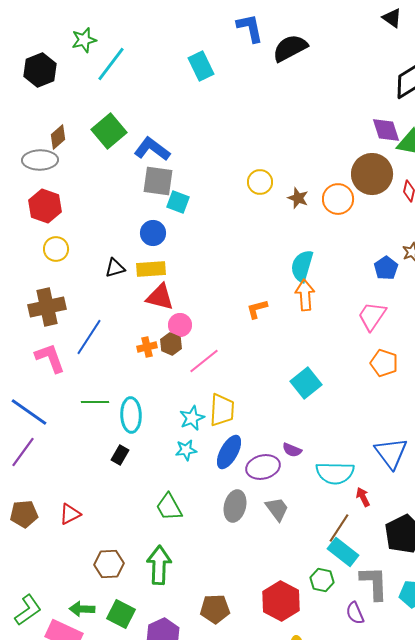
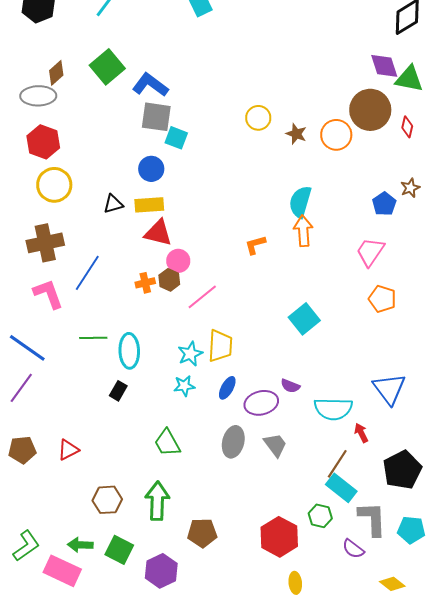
yellow circle: (56, 249) -> (54, 185), size x1.4
blue ellipse: (229, 452) -> (227, 388), size x0.7
brown pentagon: (215, 609) -> (202, 533), moved
purple semicircle: (355, 613) -> (353, 549), turned -30

